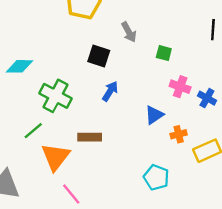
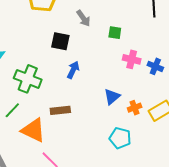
blue triangle: (154, 115) -> (112, 97), moved
orange cross: (179, 134) -> (135, 108), moved
orange triangle: (56, 157) -> (33, 130), turned -36

